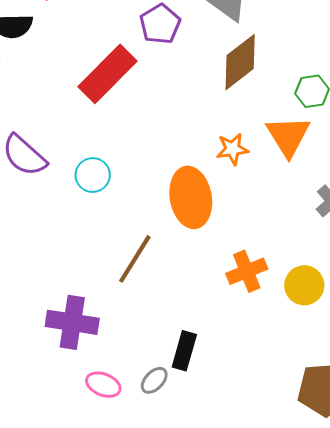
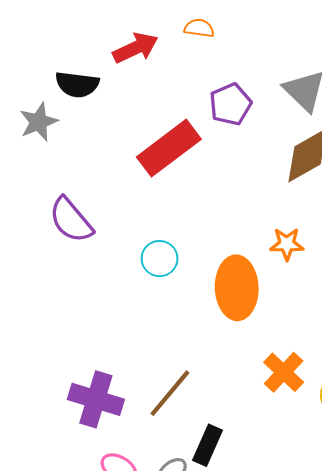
cyan circle: (93, 175) -> (160, 259), moved
brown line: (135, 259) -> (170, 393), moved
orange cross: (247, 271) -> (284, 372), turned -33

